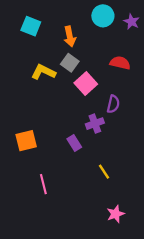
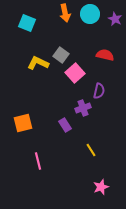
orange arrow: (70, 36) -> (65, 13), moved

